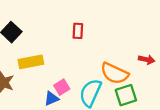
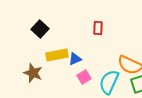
blue triangle: (51, 99) -> (75, 59), moved

